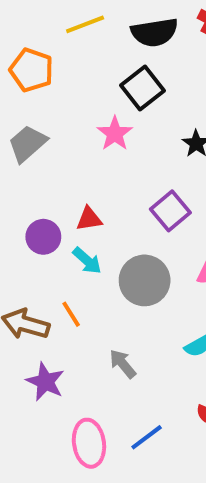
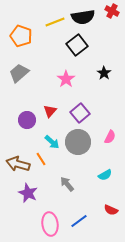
yellow line: (85, 24) -> (55, 22), moved
pink star: (115, 134) -> (66, 79), moved
purple square: (170, 211) -> (80, 113), moved
red triangle: (89, 219) -> (50, 111), turned -40
cyan arrow: (87, 261) -> (52, 142), moved

